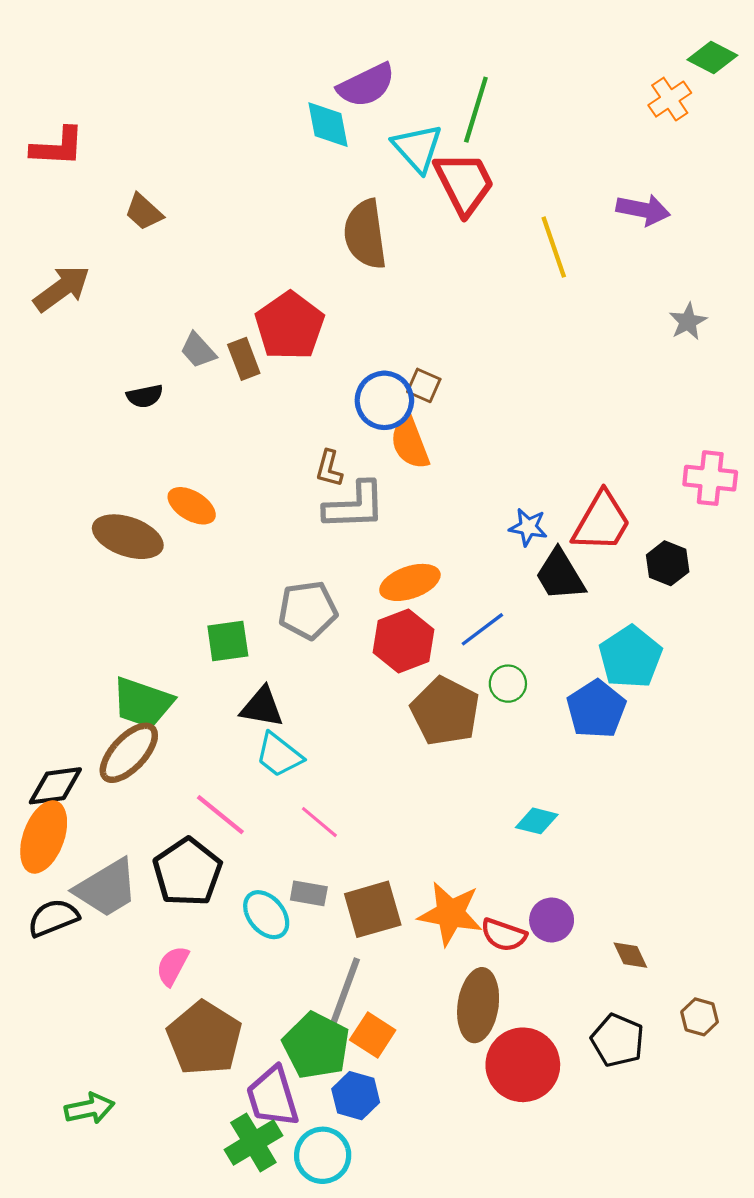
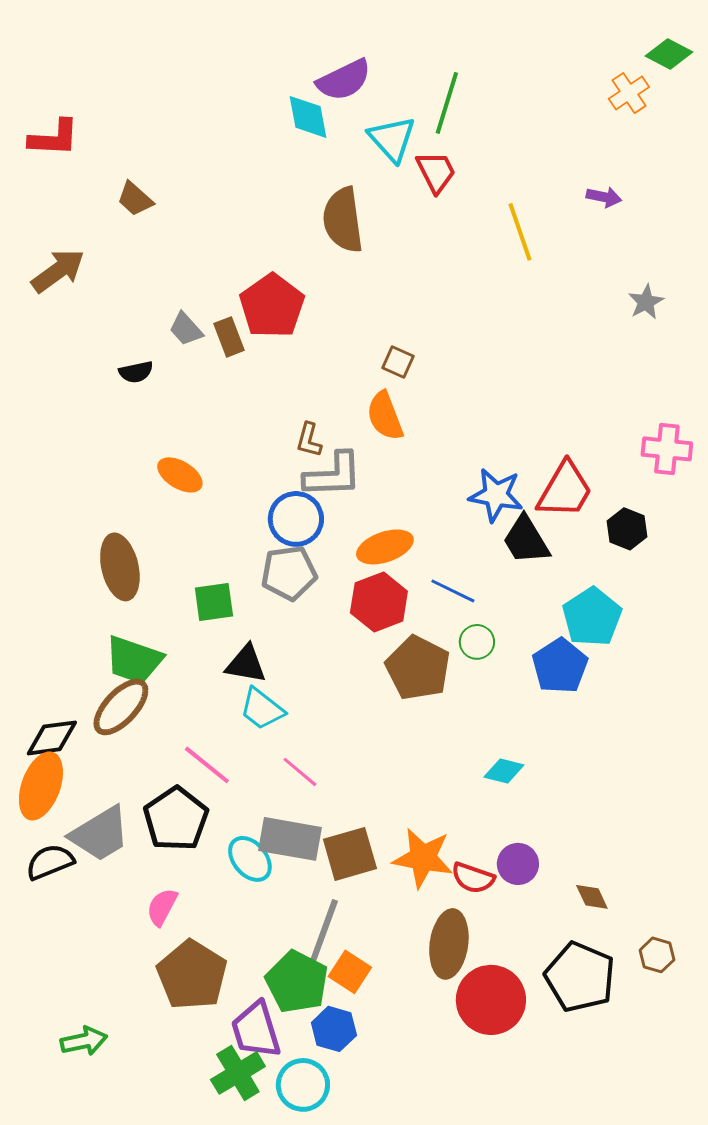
red trapezoid: (464, 183) -> (436, 172), size x0.7
purple arrow: (643, 210) -> (604, 197), size x0.7
blue circle: (384, 400) -> (296, 519), moved
blue star: (528, 527) -> (496, 495), size x1.5
brown ellipse: (128, 537) -> (120, 567), moved, turned 58
blue line: (482, 629) -> (453, 591), turned 63
gray rectangle: (309, 893) -> (290, 839), size x1.8
black pentagon: (618, 1040) -> (580, 977), size x1.4

